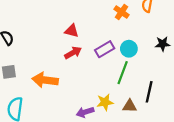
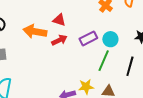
orange arrow: (45, 80) -> (35, 31), moved
black line: (149, 92) -> (130, 66), moved

